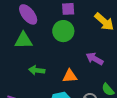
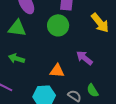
green arrow: (37, 70) -> (17, 58), moved

